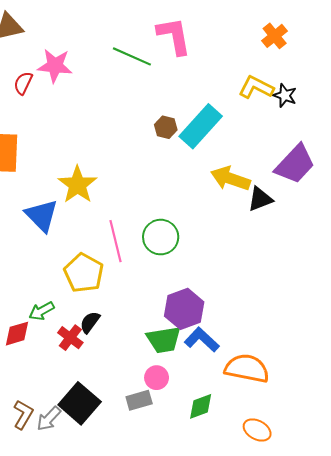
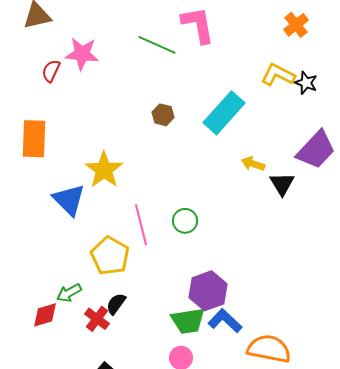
brown hexagon: (166, 127) -> (163, 115), moved
yellow arrow: (230, 179) -> (253, 164), size x0.6
black triangle: (260, 199) -> (282, 184), turned -40
green circle: (161, 237) -> (185, 221), size x0.7

